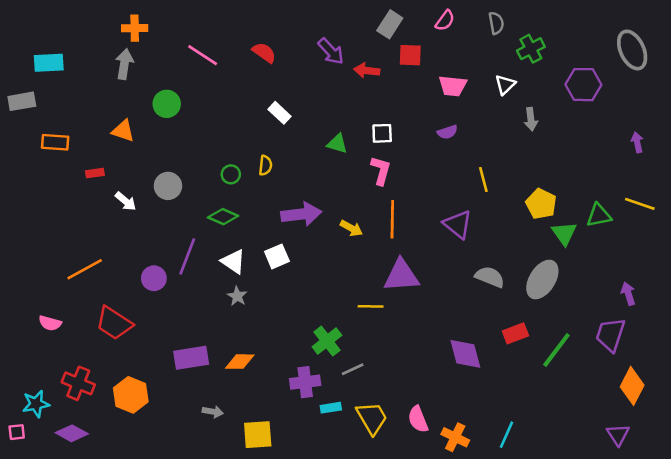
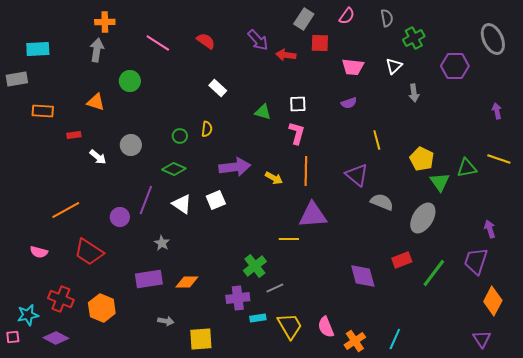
gray semicircle: (490, 277) -> (382, 202), moved
gray star: (237, 296) -> (162, 243), moved
orange cross: (455, 437) -> (355, 341), turned 30

